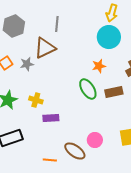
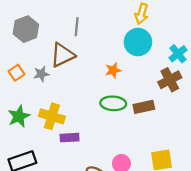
orange star: (99, 66) -> (113, 70), moved
green ellipse: (88, 89) -> (113, 103), turned -55
yellow cross: (36, 100) -> (52, 116), size x1.5

